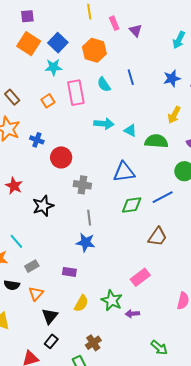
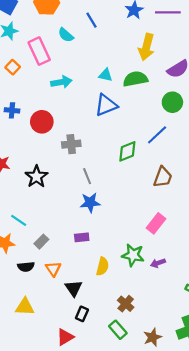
yellow arrow: (174, 115) -> (146, 47), size x1.4
cyan arrow: (104, 124) -> (61, 82), moved
blue triangle: (124, 172) -> (106, 105), moved

